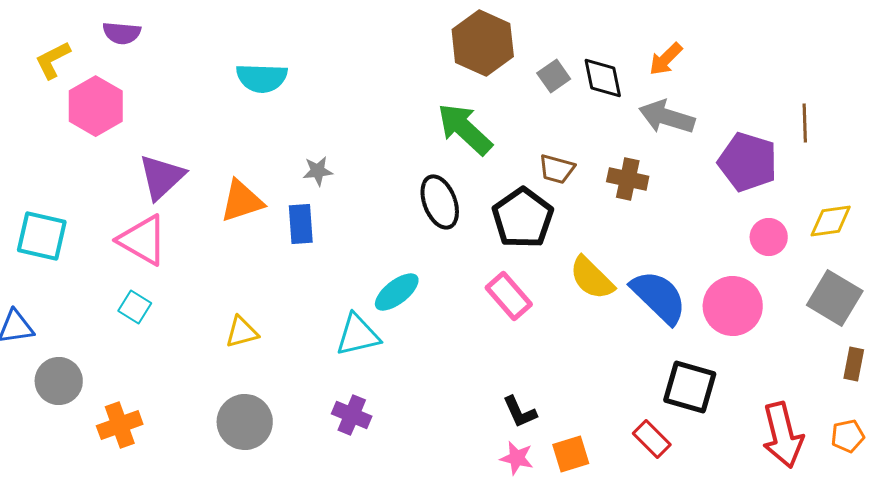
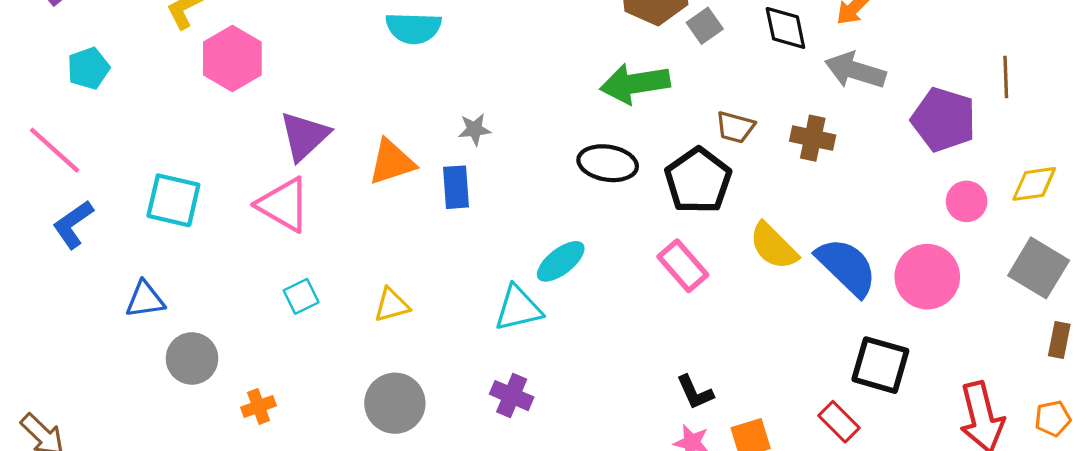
gray square: (554, 76) -> (705, 26), moved
green arrow: (465, 129) -> (635, 84), turned -52
black ellipse: (440, 202) -> (608, 163), turned -60
cyan square: (135, 307) -> (301, 296), moved, turned 32
orange cross: (120, 425) -> (259, 406), size x0.7

